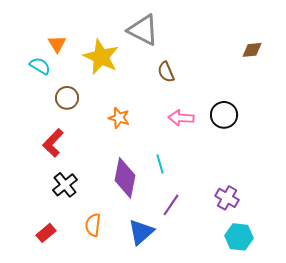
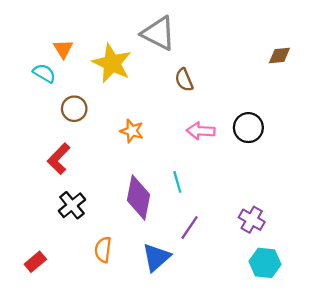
red rectangle: (46, 233) -> (35, 262), moved

